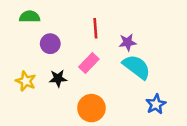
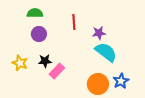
green semicircle: (30, 17) -> (35, 13), moved
pink rectangle: (89, 63) -> (57, 71), moved
orange circle: (91, 108) -> (98, 84), moved

